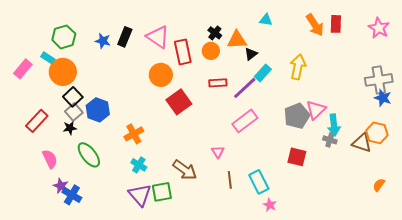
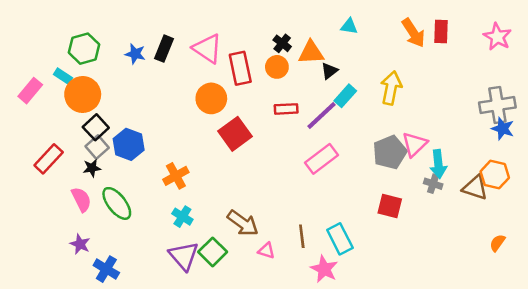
pink triangle: (218, 152) -> (266, 251), moved, turned -40
pink semicircle: (50, 159) -> (81, 199), moved
green square: (162, 192) -> (213, 252), turned -35
blue cross: (72, 195) -> (106, 269), moved
pink star: (270, 205) -> (324, 269), moved, size x1.5

